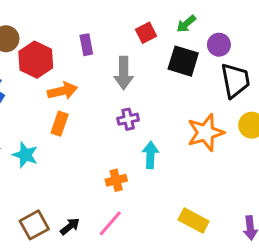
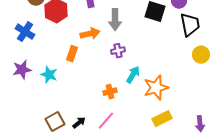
orange arrow: (63, 91) -> (90, 34), moved
orange star: (206, 133) -> (156, 88), moved
cyan arrow: (150, 155) -> (133, 75), turned 30
yellow rectangle: (194, 220) -> (162, 119), turned -54

